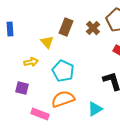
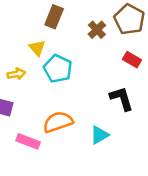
brown rectangle: (66, 27) -> (54, 17), moved
cyan pentagon: (63, 71) -> (58, 69), moved

